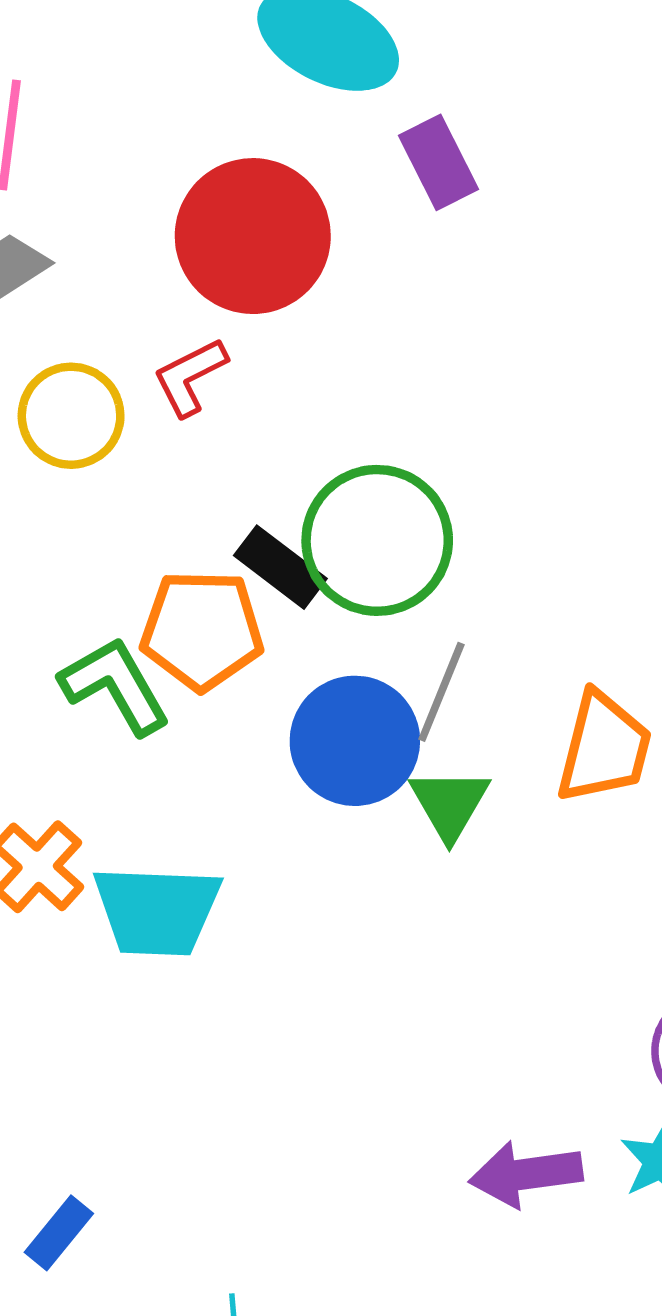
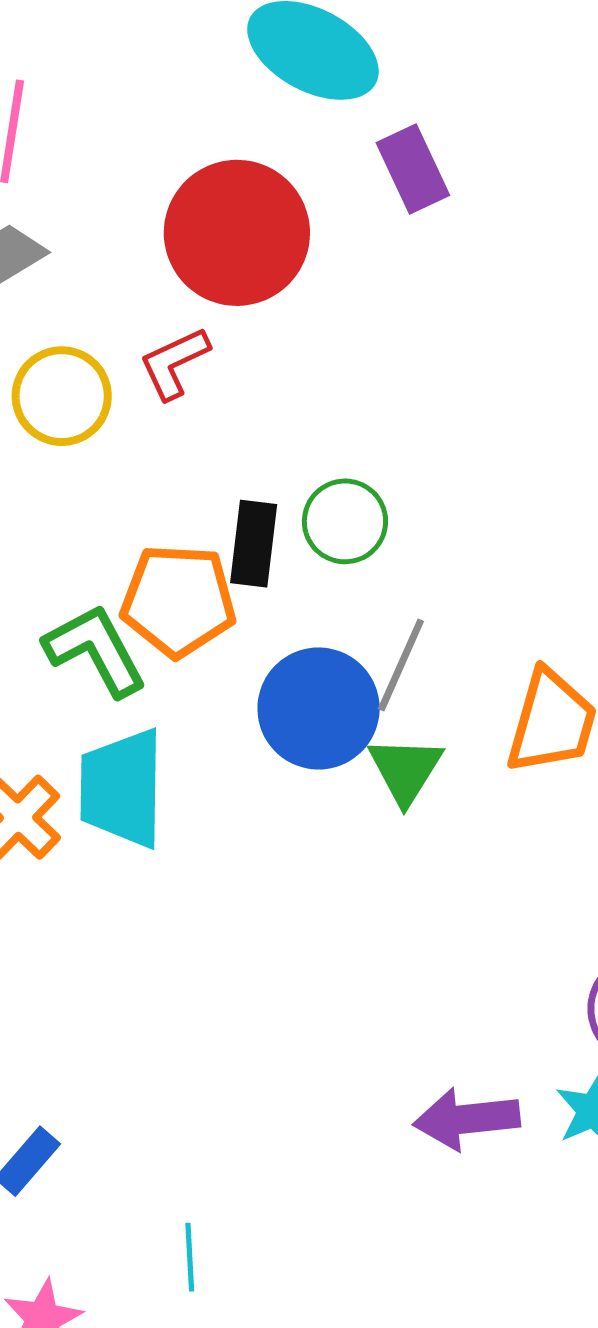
green circle: (377, 540) -> (345, 521), size x0.6
black rectangle: (280, 567) -> (254, 544), turned 58
cyan trapezoid: (157, 911) -> (122, 788), moved, turned 87

